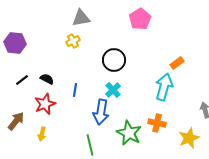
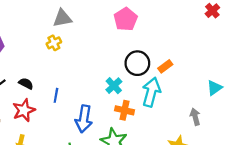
black circle: (114, 60) -> (137, 63), moved
cyan cross: (113, 90) -> (114, 86), moved
orange cross: (157, 123) -> (125, 110), moved

